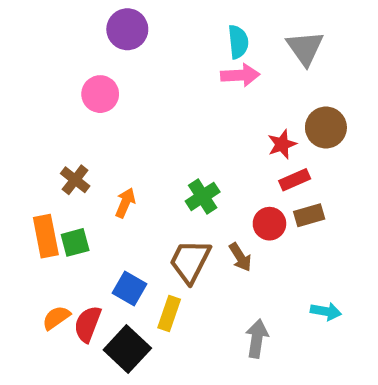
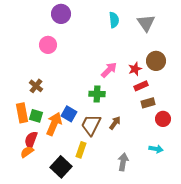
pink arrow: (240, 75) -> (109, 70), moved, turned -42
green cross: (203, 196) -> (97, 94), turned 35
orange arrow: (125, 203) -> (54, 124), moved, size x1.6
red circle: (269, 224) -> (163, 119), moved
green square: (75, 242) -> (36, 116), turned 32
brown arrow: (240, 257) -> (115, 123), turned -112
blue square: (129, 288) -> (69, 114), moved
red semicircle: (88, 324) -> (31, 140), moved

